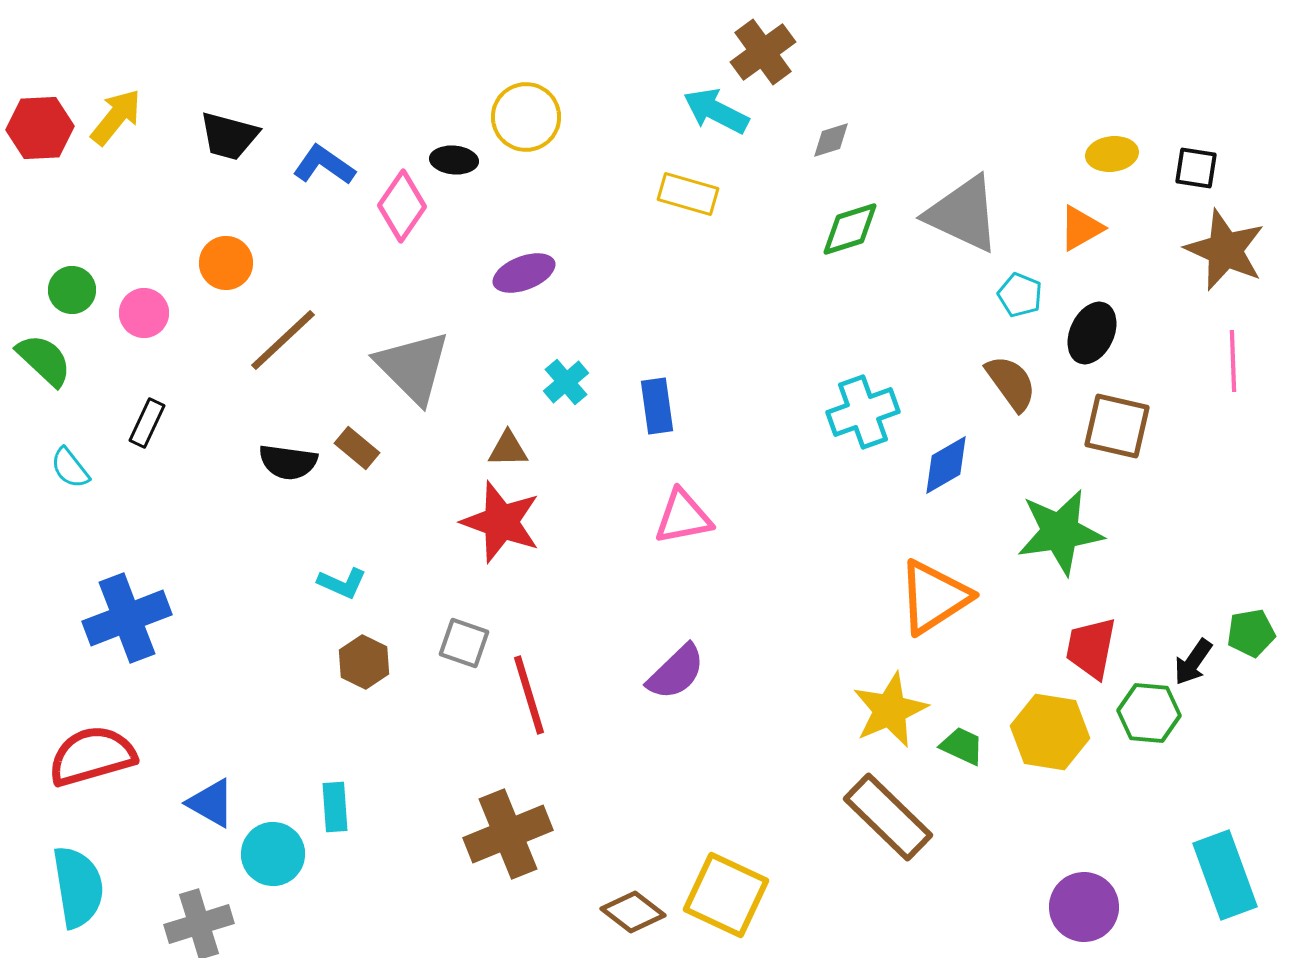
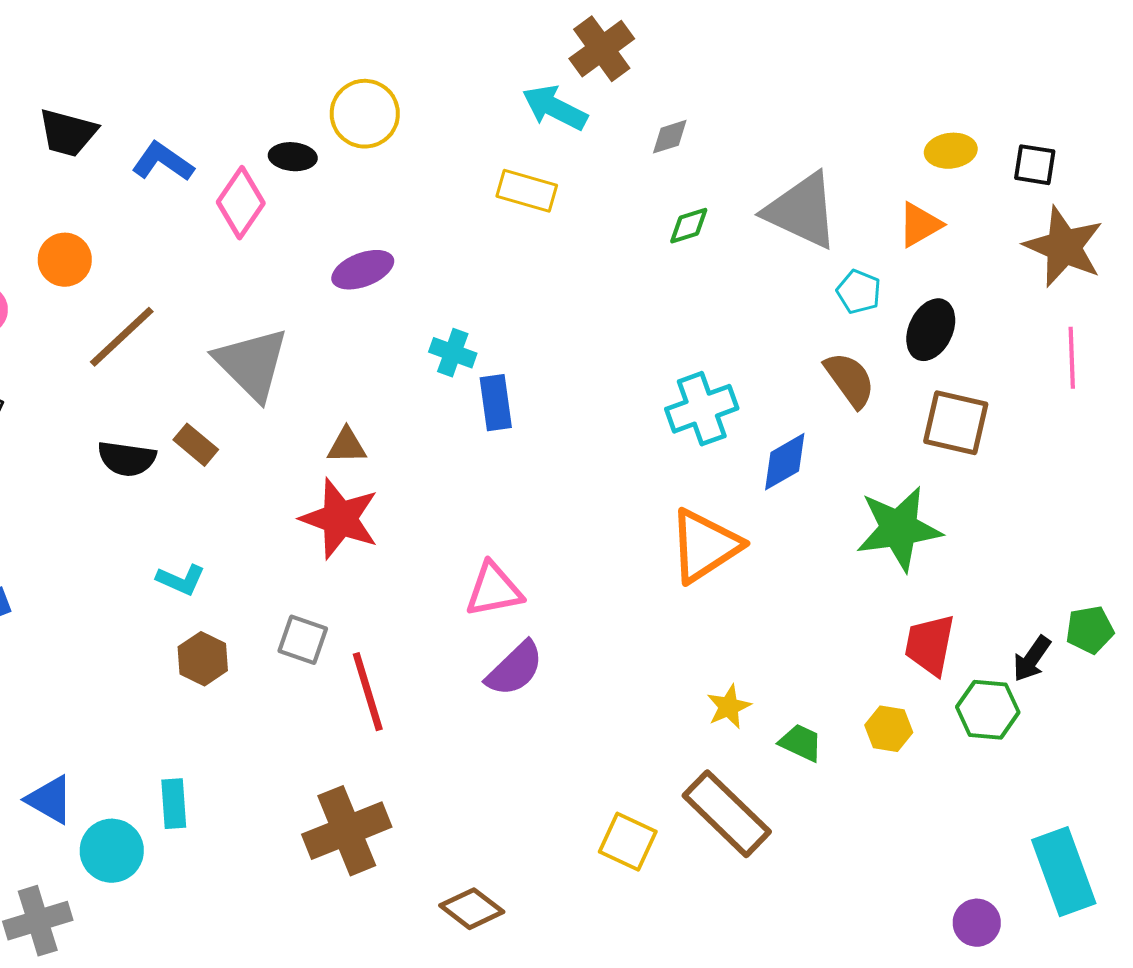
green diamond: (850, 229) -> (689, 226), size x0.7
cyan cross: (566, 382) -> (453, 353), moved, turned -30
pink triangle: (683, 517) -> (494, 590), moved
orange triangle: (934, 597) -> (705, 546), moved
yellow star: (890, 710) -> (729, 707), size x0.6
yellow hexagon: (1050, 732) -> (889, 729), size x0.6
yellow square: (726, 895) -> (628, 842), moved, size x0.7
purple circle: (1084, 907) -> (977, 923), moved, size x0.7

